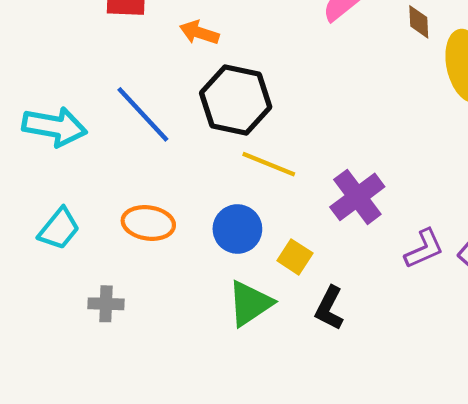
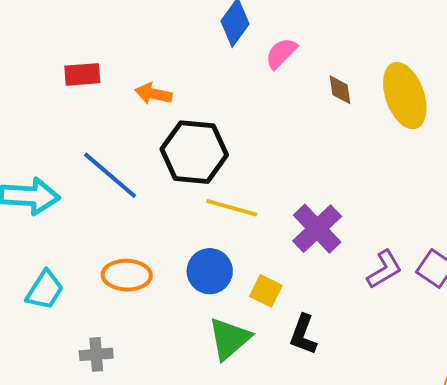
brown diamond: (419, 22) -> (340, 90), moved

